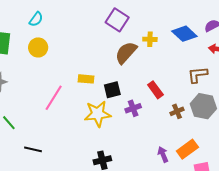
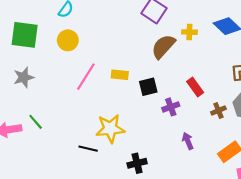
pink line: (54, 98) -> (86, 77), moved
yellow star: (98, 114) -> (110, 129), moved
black line: (33, 149) -> (88, 149), moved
purple arrow: (163, 154) -> (188, 141), moved

